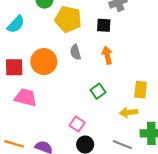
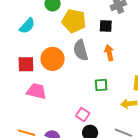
gray semicircle: (75, 52) -> (81, 50), size x1.5
green square: (98, 91) -> (101, 85), turned 32

